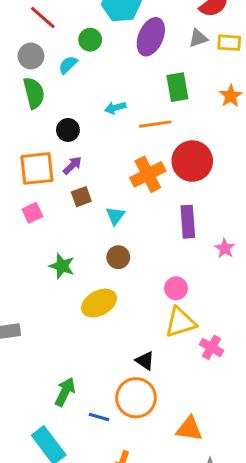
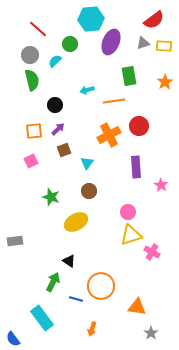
red circle: (192, 161) -> (139, 126), size x0.7
orange square: (37, 168) -> (34, 131), size x0.7
black triangle: (145, 361) -> (69, 261), moved

